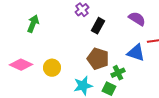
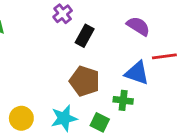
yellow circle: (52, 68) -> (21, 118), moved
green cross: (118, 73) -> (123, 100), moved, turned 32

